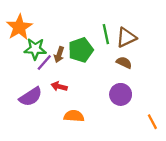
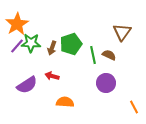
green line: (106, 34) -> (93, 55), moved
brown triangle: (126, 37) -> (122, 32), moved, turned -30
purple line: (44, 63) -> (17, 46), moved

